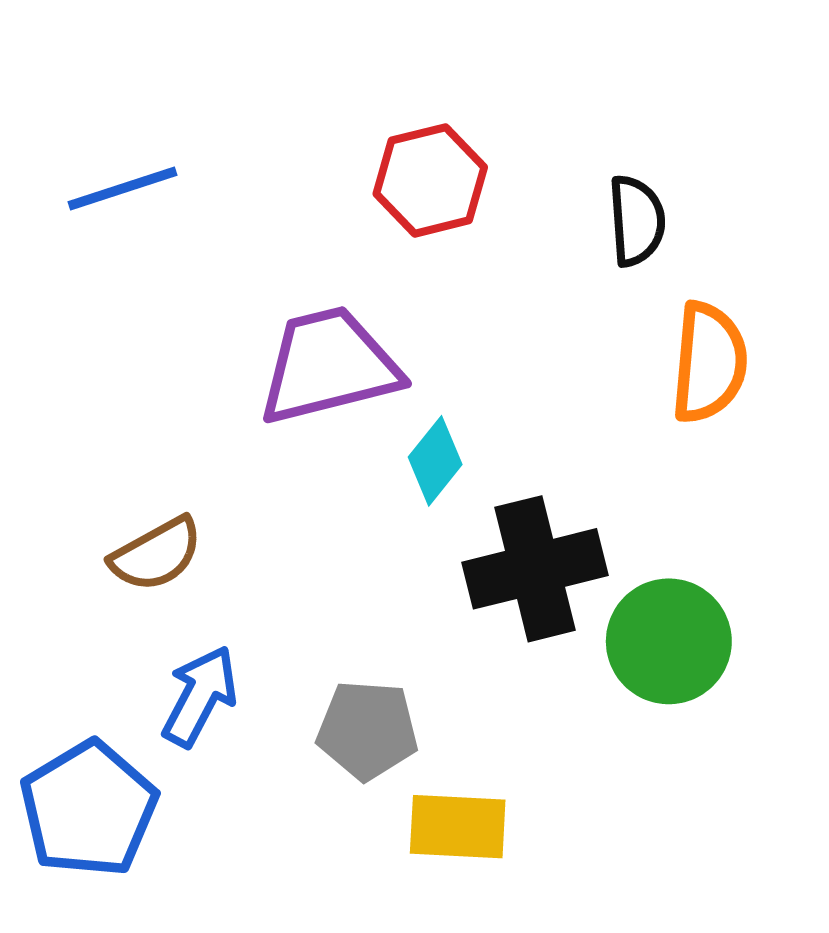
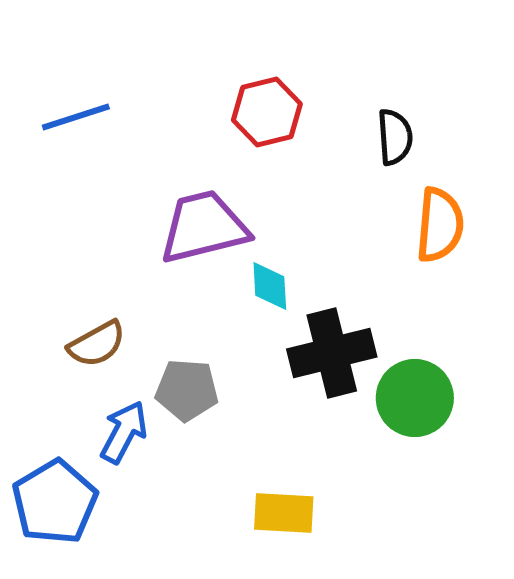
cyan diamond: (435, 461) -> (270, 286), turned -42
gray pentagon: (367, 730) -> (187, 390), moved

